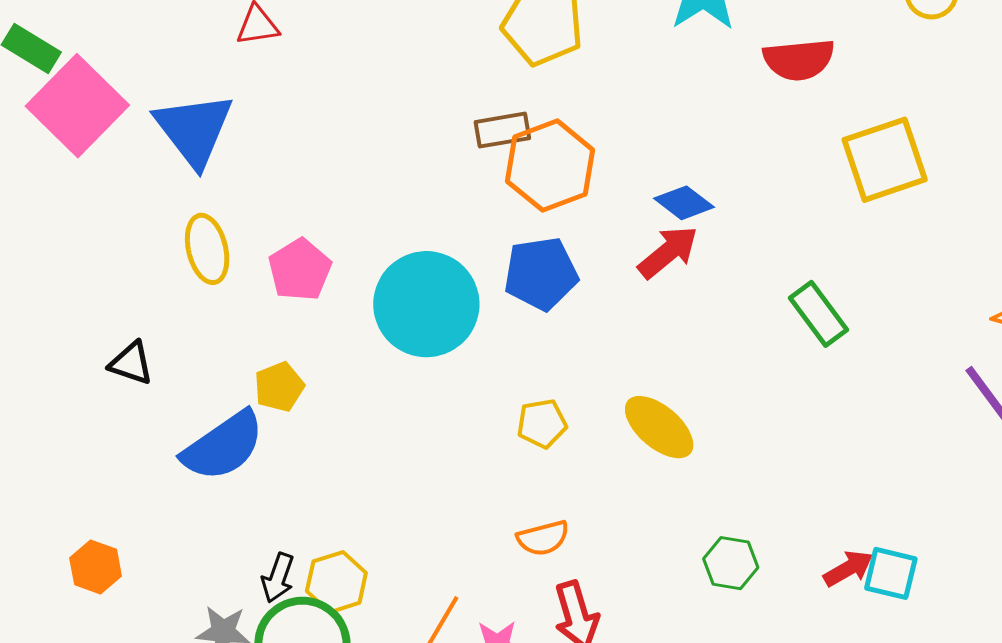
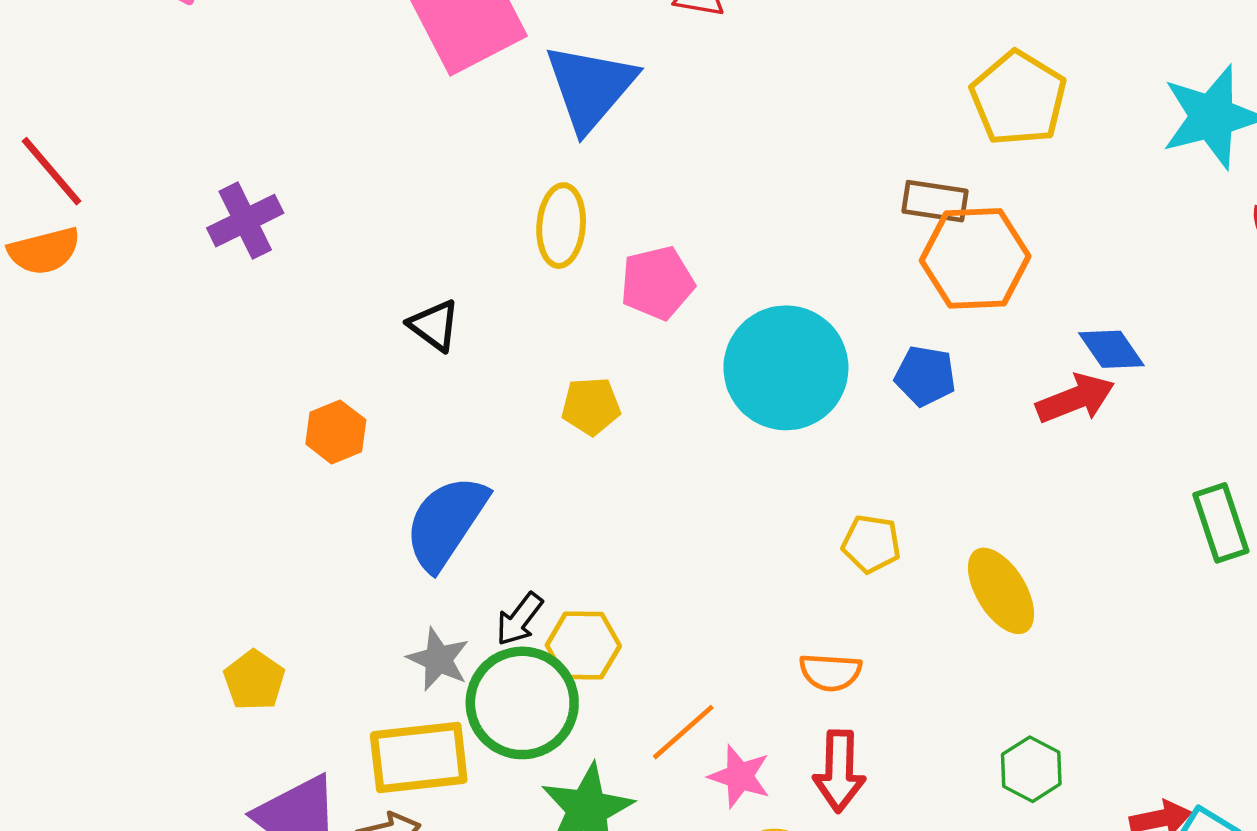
blue pentagon: (541, 274) -> (925, 376), size x0.7
blue semicircle: (223, 446) -> (446, 522), moved, turned 140
orange hexagon: (96, 567) -> (336, 432), moved

